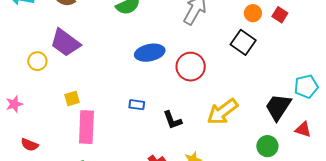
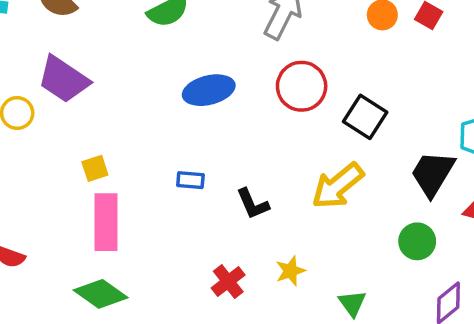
black square: (243, 42) -> (365, 117), moved
red circle: (191, 67) -> (302, 86), moved
yellow square: (72, 99) -> (95, 168), moved

